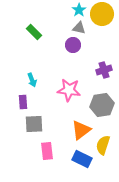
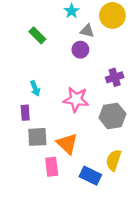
cyan star: (79, 10) -> (72, 11), moved
orange triangle: (81, 130) -> (67, 144), moved, turned -40

